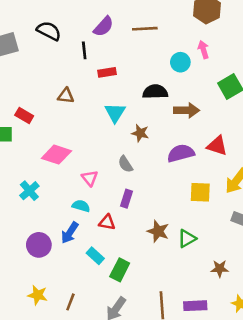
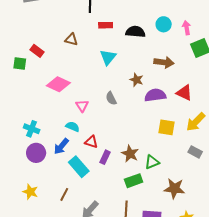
pink arrow: (203, 50) -> (187, 28), moved
black semicircle: (155, 92) -> (135, 32), moved
brown star: (140, 133) -> (136, 80), moved
cyan cross: (29, 191) -> (32, 129), moved, turned -35
purple rectangle: (126, 199) -> (105, 157), moved
cyan rectangle: (95, 256) -> (79, 167), size x1.5
brown star: (220, 269) -> (174, 189), size x1.5
green rectangle: (120, 270) -> (134, 181), moved, turned 36
brown line: (70, 302) -> (64, 194), moved

